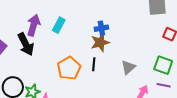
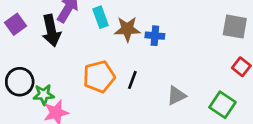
cyan rectangle: (59, 25) -> (101, 17), turned -63
brown star: (100, 42) -> (127, 29), moved

